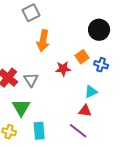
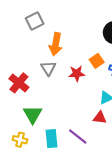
gray square: (31, 13) -> (35, 21), moved
gray triangle: (31, 80) -> (48, 68), moved
purple line: (78, 131) -> (78, 137), moved

